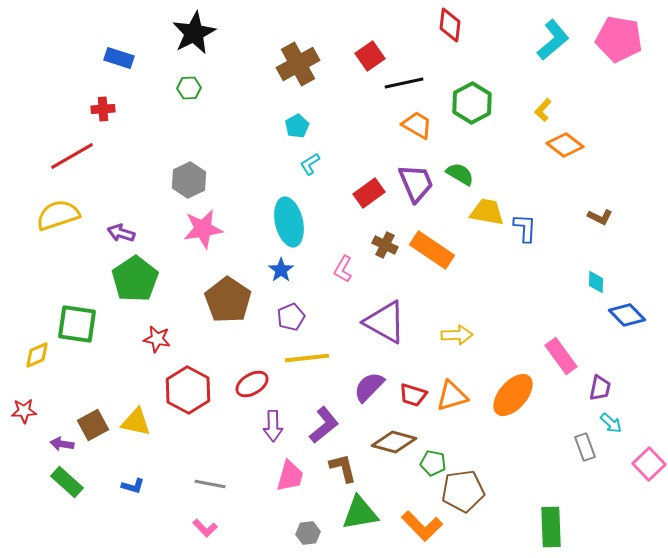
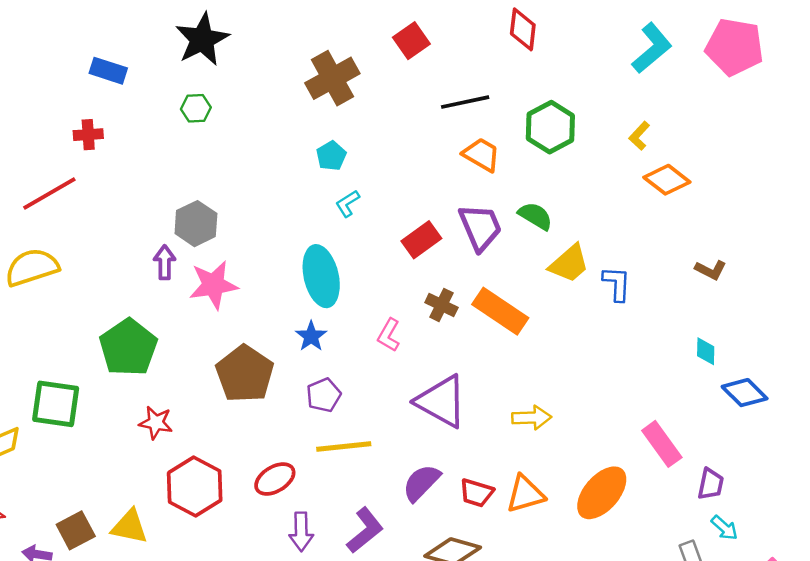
red square: (370, 56) -> (411, 41), moved
yellow trapezoid: (487, 212) -> (569, 264), turned 129
purple arrow: (121, 233) -> (165, 262), moved, turned 72

